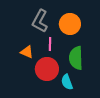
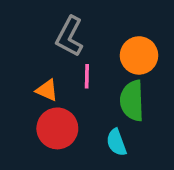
orange circle: (70, 24) -> (139, 55), moved
red circle: (47, 69) -> (57, 128), moved

